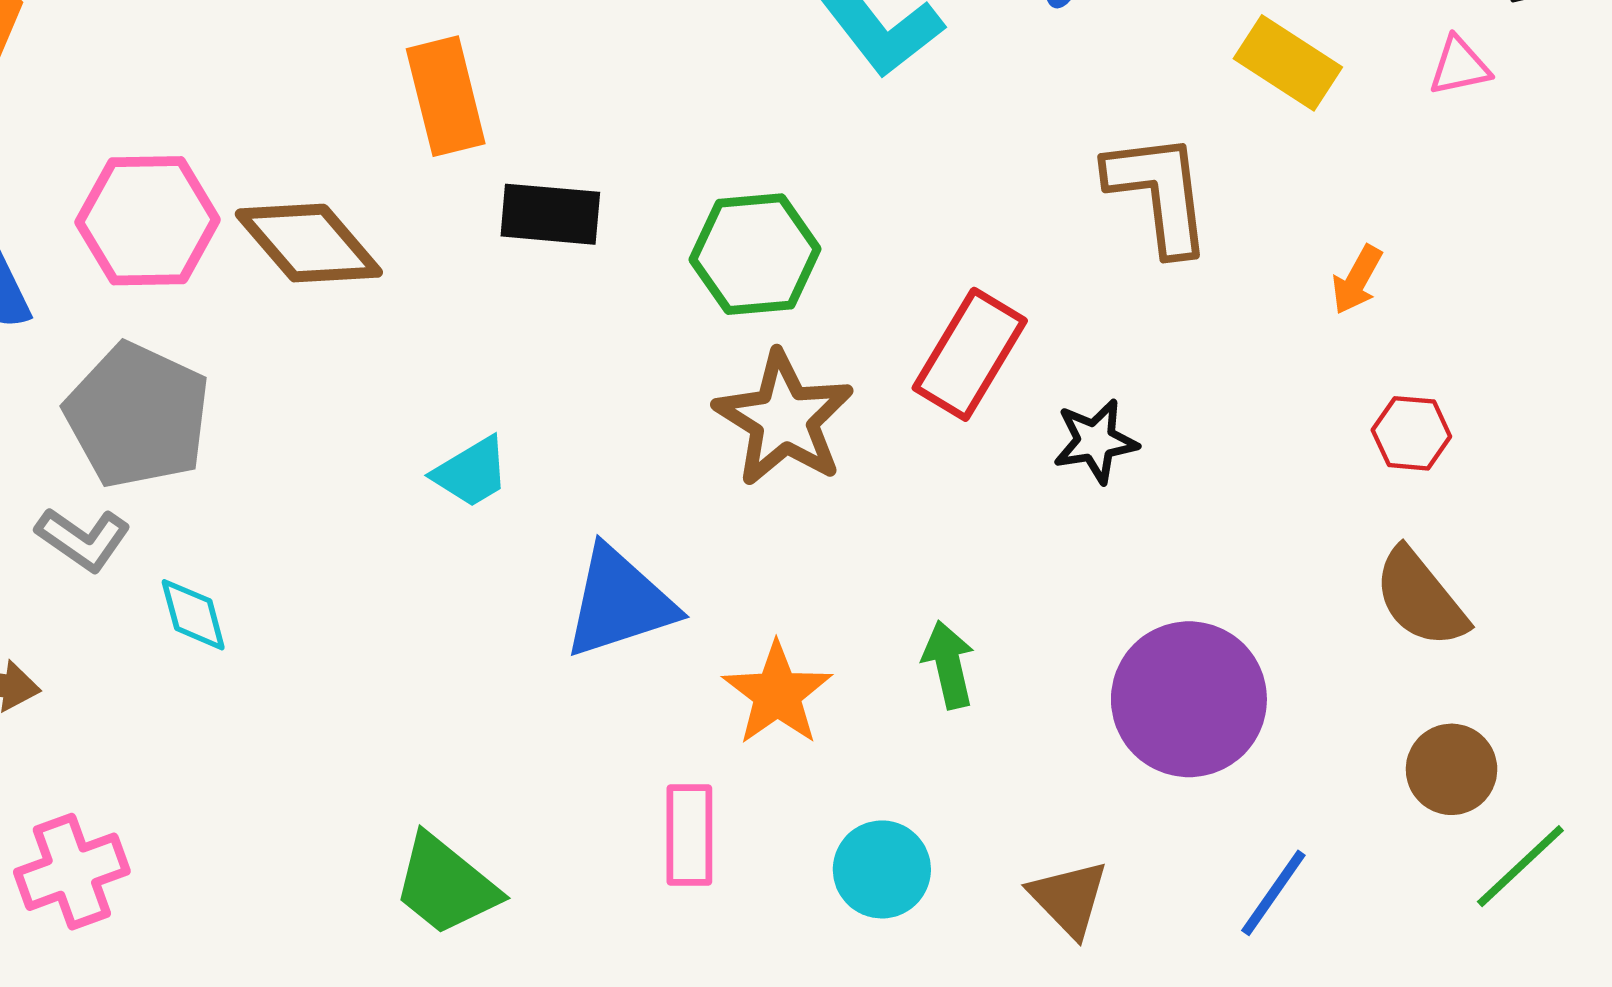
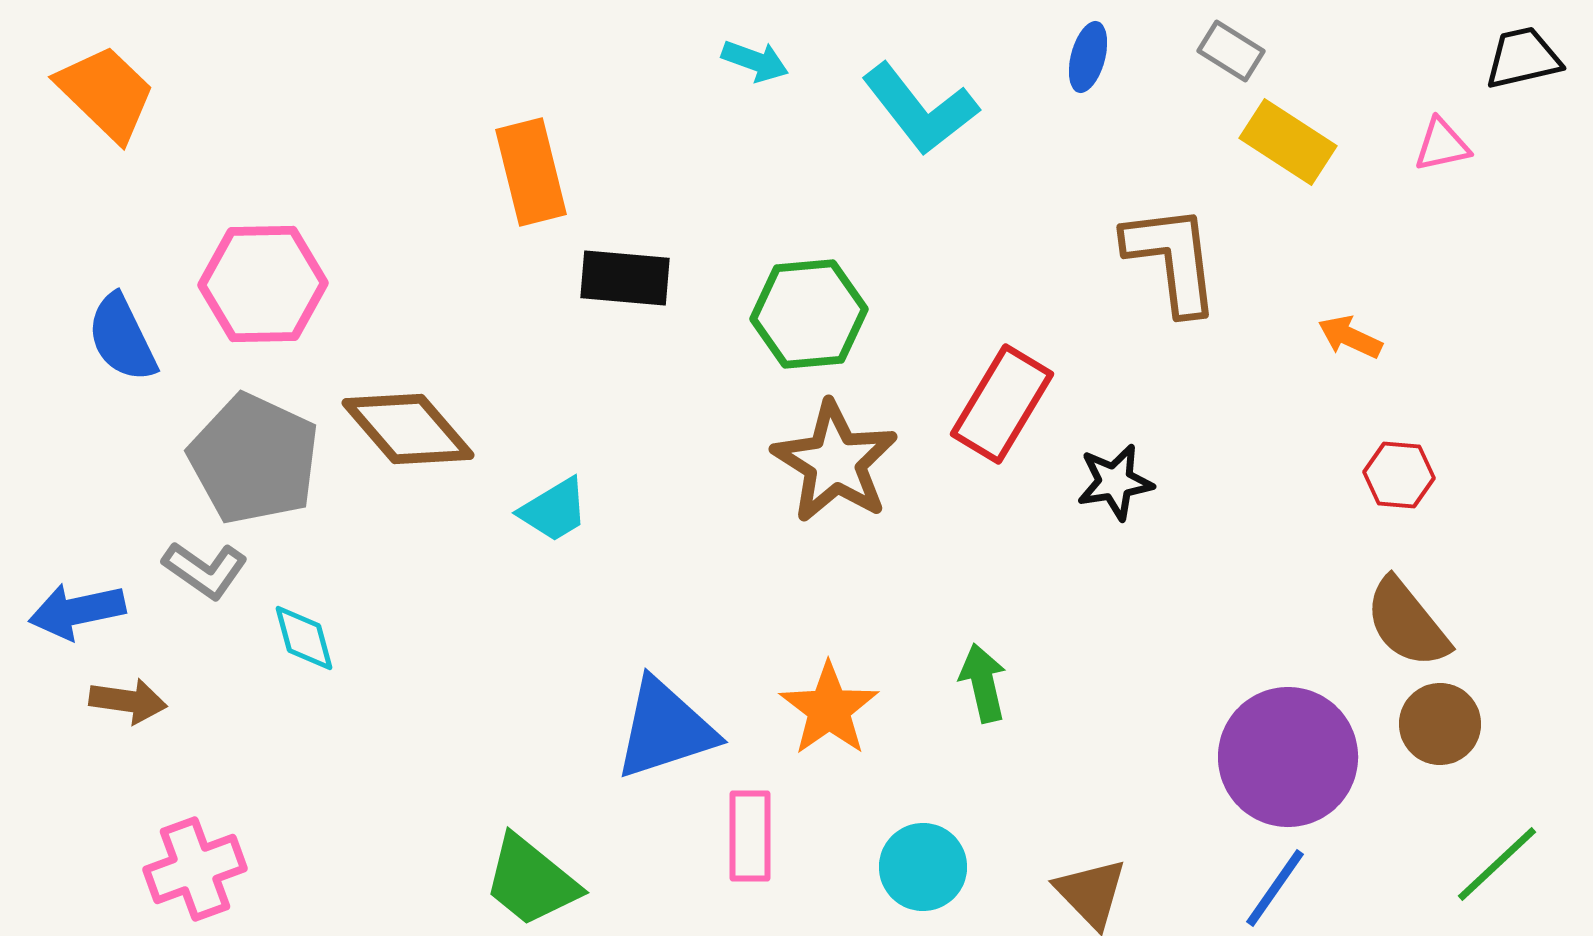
brown diamond: (309, 243) -> (408, 429), moved
orange arrow: (1357, 280) -> (1350, 337), turned 86
blue triangle: (619, 602) -> (665, 729), moved
purple circle: (1189, 699) -> (1288, 757), moved
brown circle: (1452, 769) -> (1440, 724), moved

